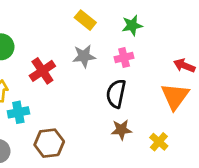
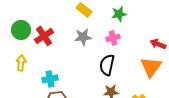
red cross: (42, 71) -> (44, 36), moved
cyan cross: (18, 112) -> (50, 79), moved

